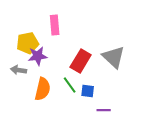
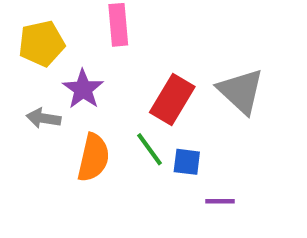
yellow pentagon: (28, 43) -> (42, 43), moved
purple star: (38, 56) -> (83, 89), turned -30

